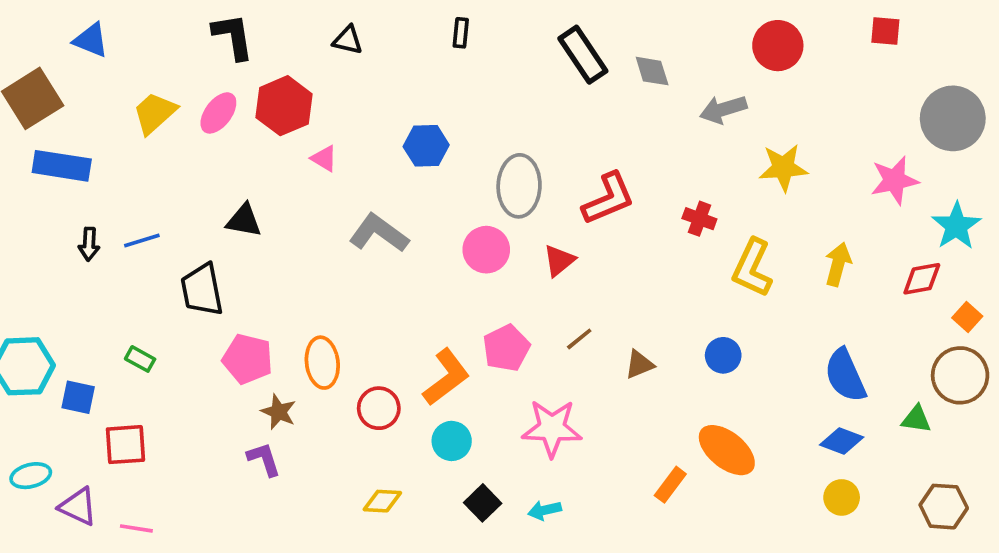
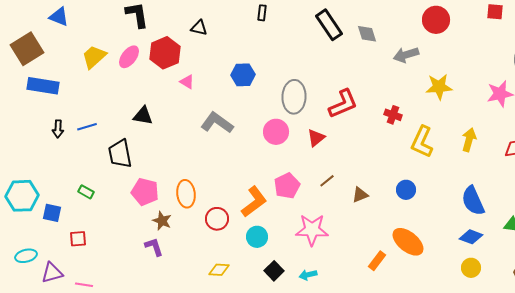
black triangle: (348, 40) -> (199, 28), moved
red square: (125, 445) -> (78, 239), size x0.7
purple triangle: (78, 507) -> (52, 273), turned -40

